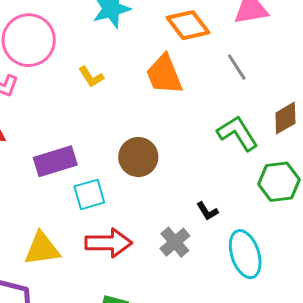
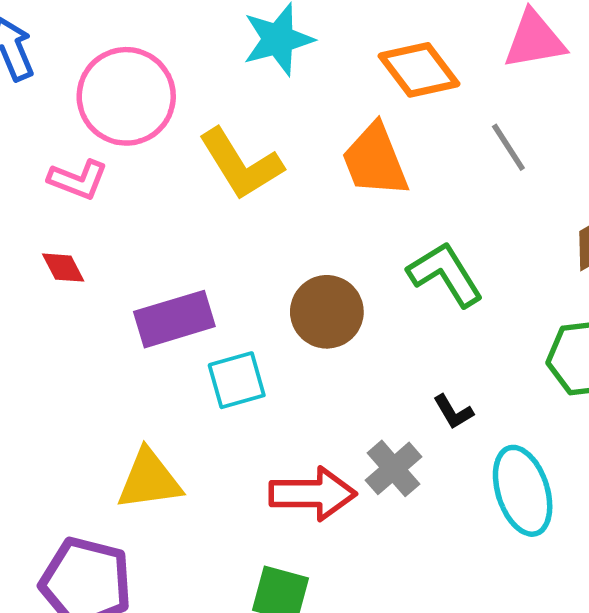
yellow L-shape: (91, 77) -> (241, 164), size x1.8
green L-shape: (238, 133) -> (445, 274), moved
red arrow: (109, 243) -> (313, 494), moved

